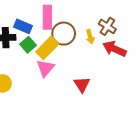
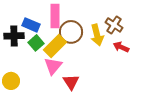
yellow arrow: (90, 37) -> (97, 35), size x1.5
red arrow: (114, 49) -> (121, 47), size x0.7
red triangle: (82, 84) -> (71, 82), moved

